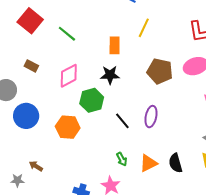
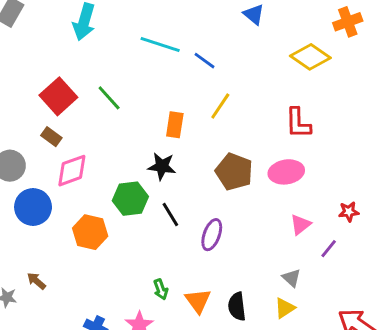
red square: (30, 21) -> (58, 96), moved
pink diamond: (69, 76) -> (72, 171), moved
black line: (122, 121) -> (170, 214), moved
orange triangle: (148, 163) -> (198, 301), turned -48

